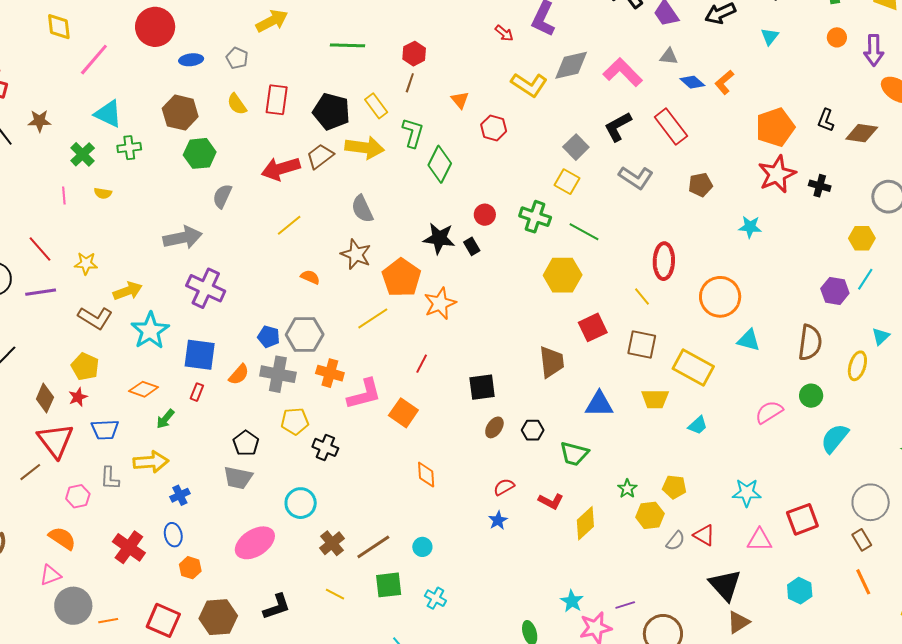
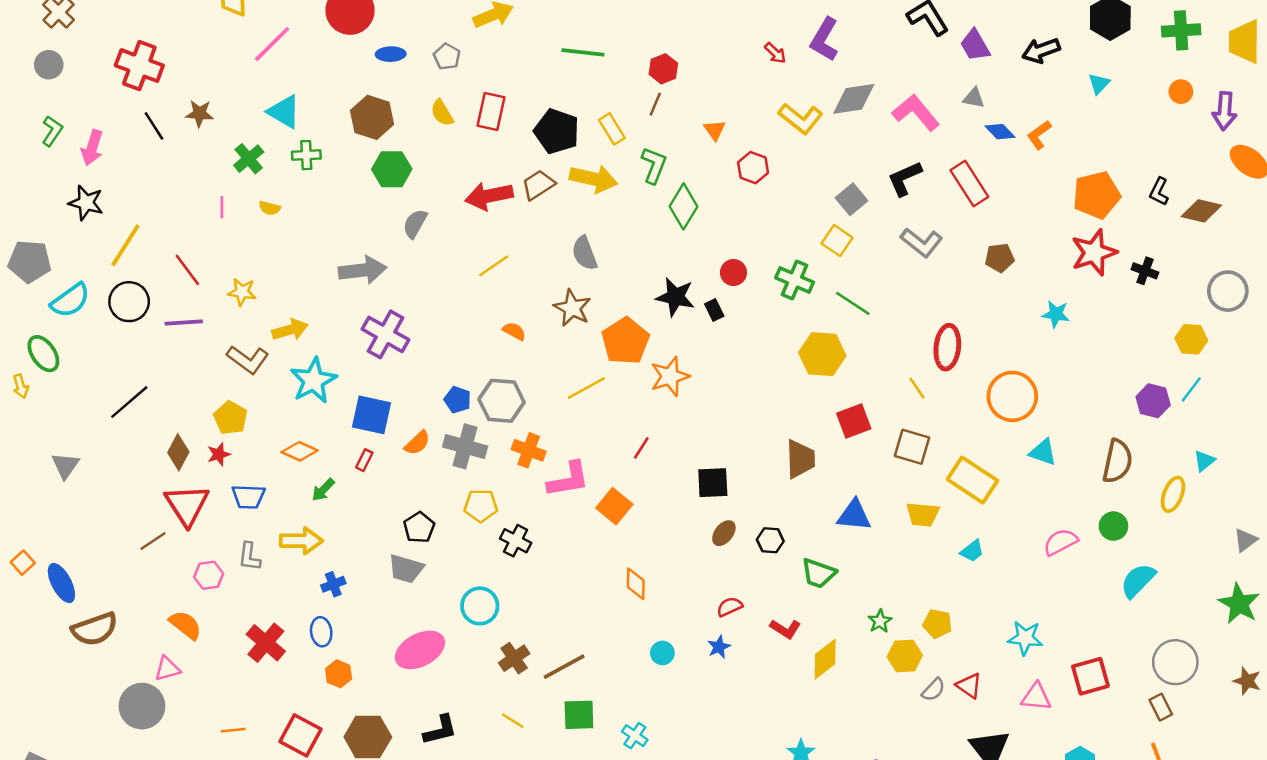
cyan circle: (422, 547) -> (662, 653), moved
gray circle: (73, 606) -> (142, 706), moved

